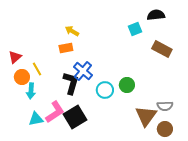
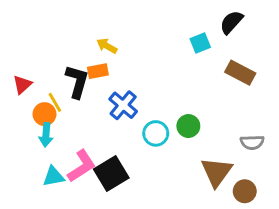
black semicircle: (156, 15) -> (231, 22), turned -42
orange circle: (22, 77) -> (44, 114), moved
black L-shape: (71, 83) -> (77, 82), moved
gray semicircle: (165, 106) -> (252, 142), moved

